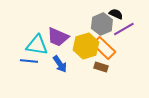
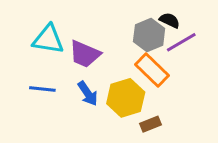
cyan triangle: (37, 45) -> (48, 39), moved
yellow hexagon: (86, 46) -> (126, 98), moved
brown rectangle: (101, 67) -> (151, 124), moved, turned -40

